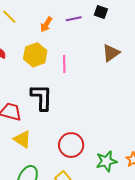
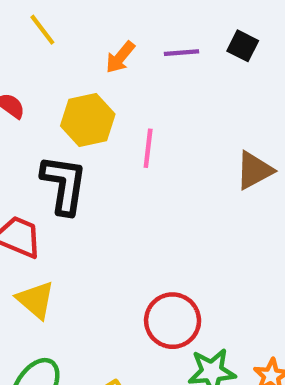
brown triangle: (111, 53) -> (254, 170), moved
black L-shape: (42, 97) -> (64, 185), moved
red circle: (71, 145) -> (173, 321), moved

